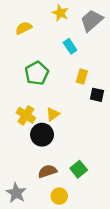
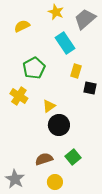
cyan rectangle: (70, 46) -> (65, 43), size x1.5
yellow cross: (26, 115) -> (19, 96), moved
black circle: (42, 135) -> (59, 125), moved

